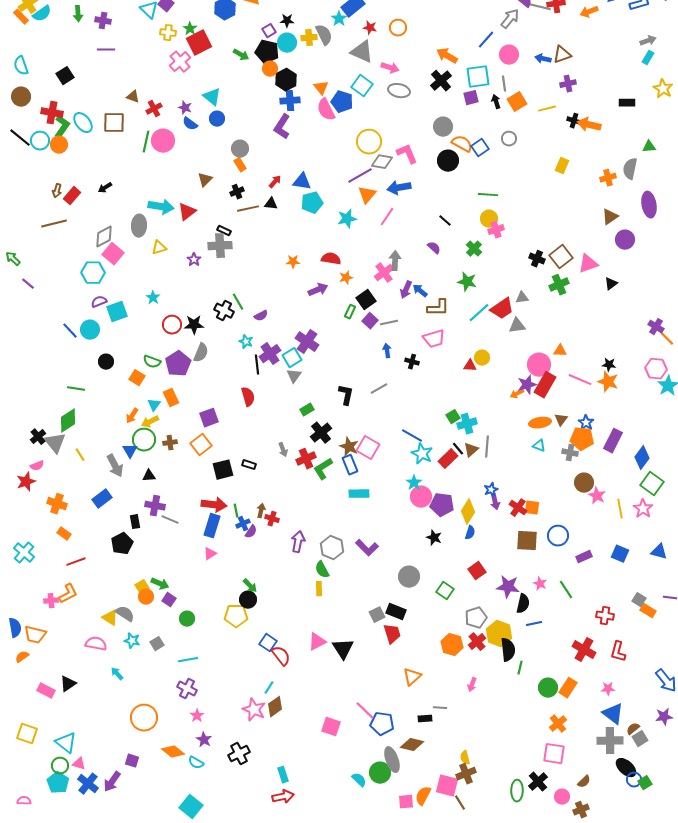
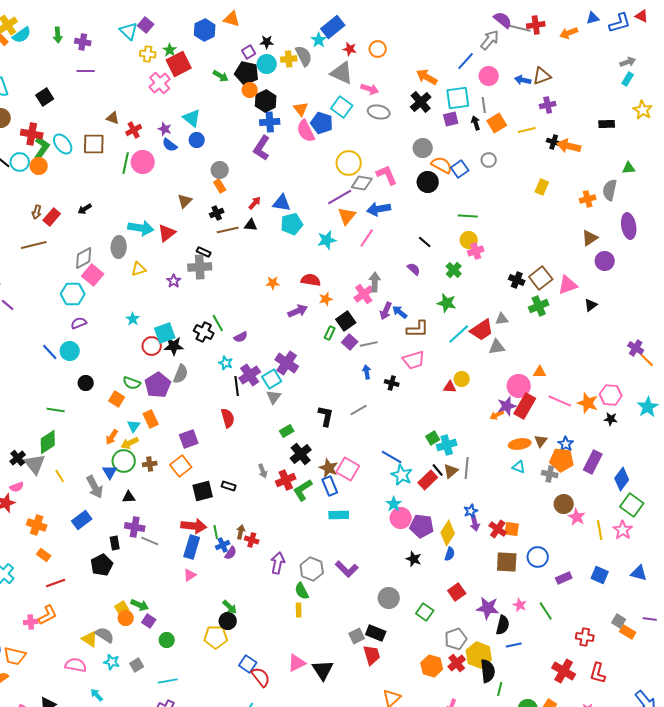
cyan square: (117, 312) -> (165, 333), moved
black star: (609, 365) -> (611, 419), moved
pink hexagon: (656, 369) -> (611, 395), moved

